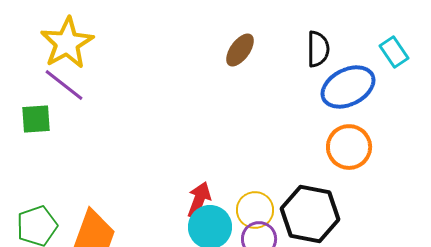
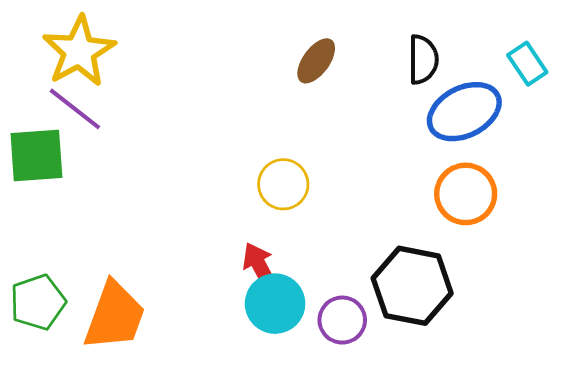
green square: (36, 119) -> (36, 156), size x1.4
red arrow: (199, 200) -> (260, 267), turned -48
yellow circle: (255, 210) -> (283, 184), moved

